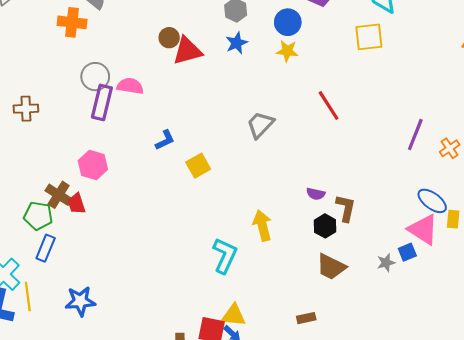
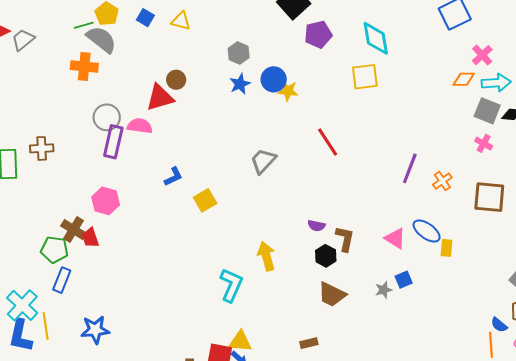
blue circle: (288, 22) -> (274, 79), moved
red triangle: (187, 51) -> (160, 98), moved
pink triangle: (423, 229) -> (395, 238), moved, size x0.7

